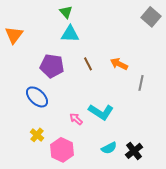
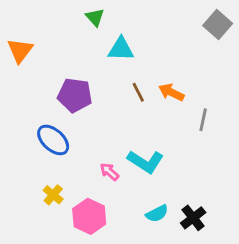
cyan triangle: (70, 34) -> (121, 49), moved
brown line: (88, 64) -> (138, 92), moved

